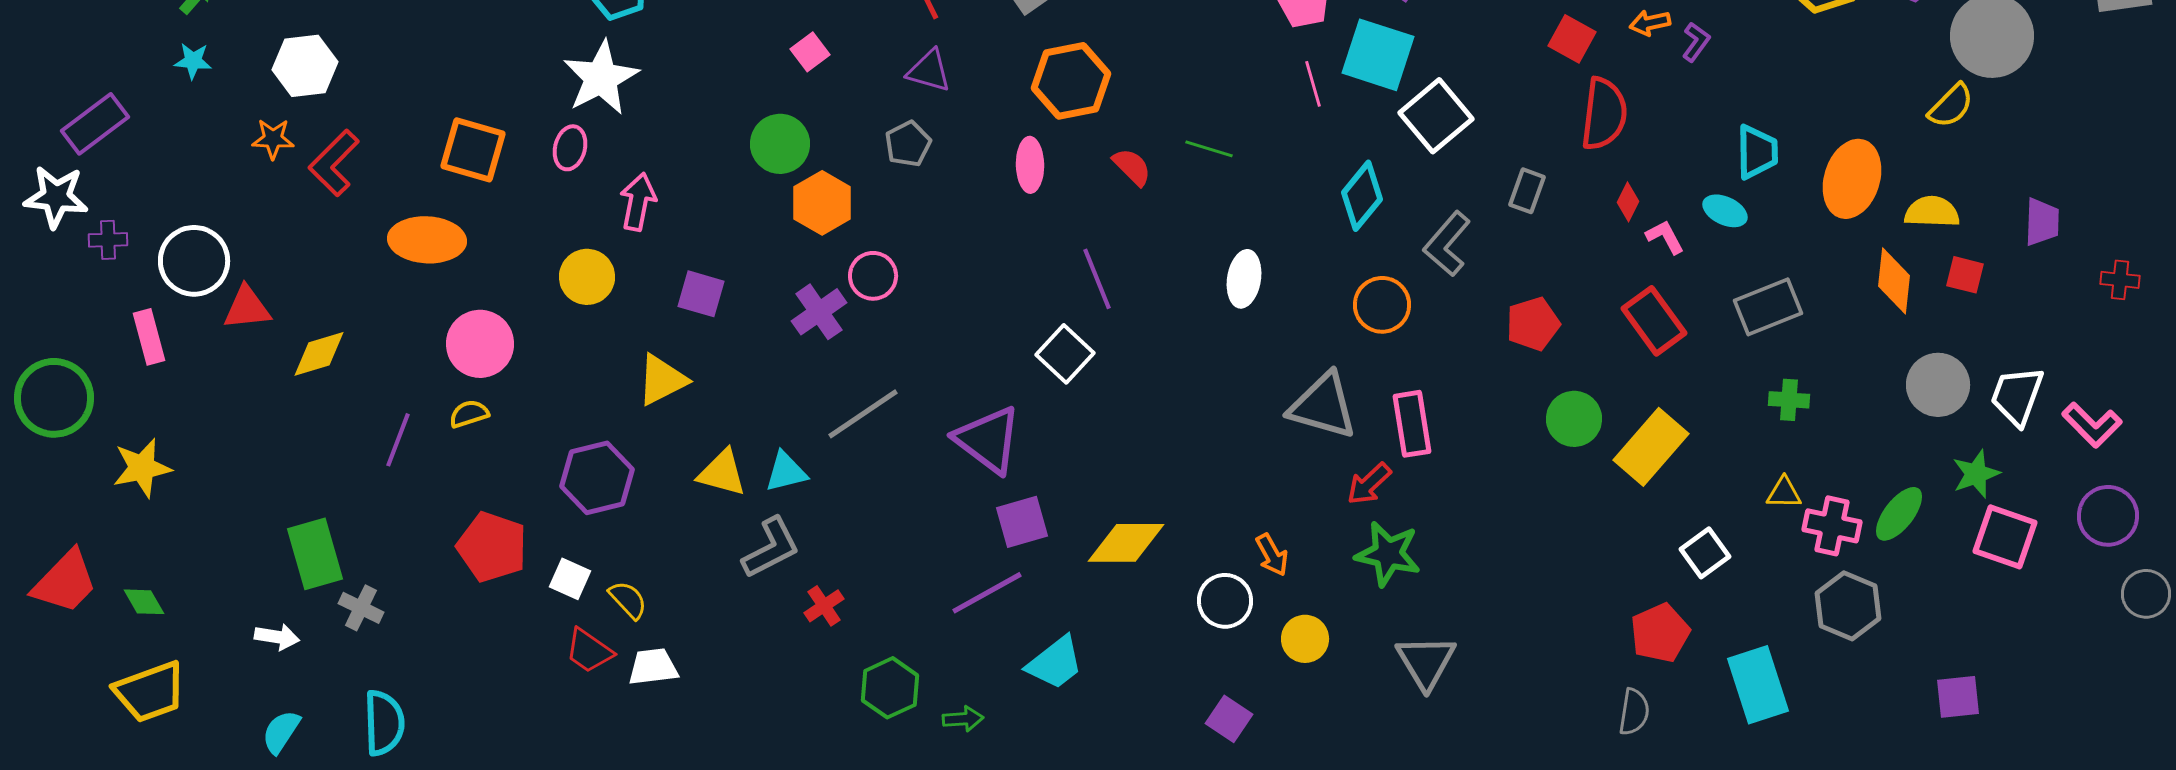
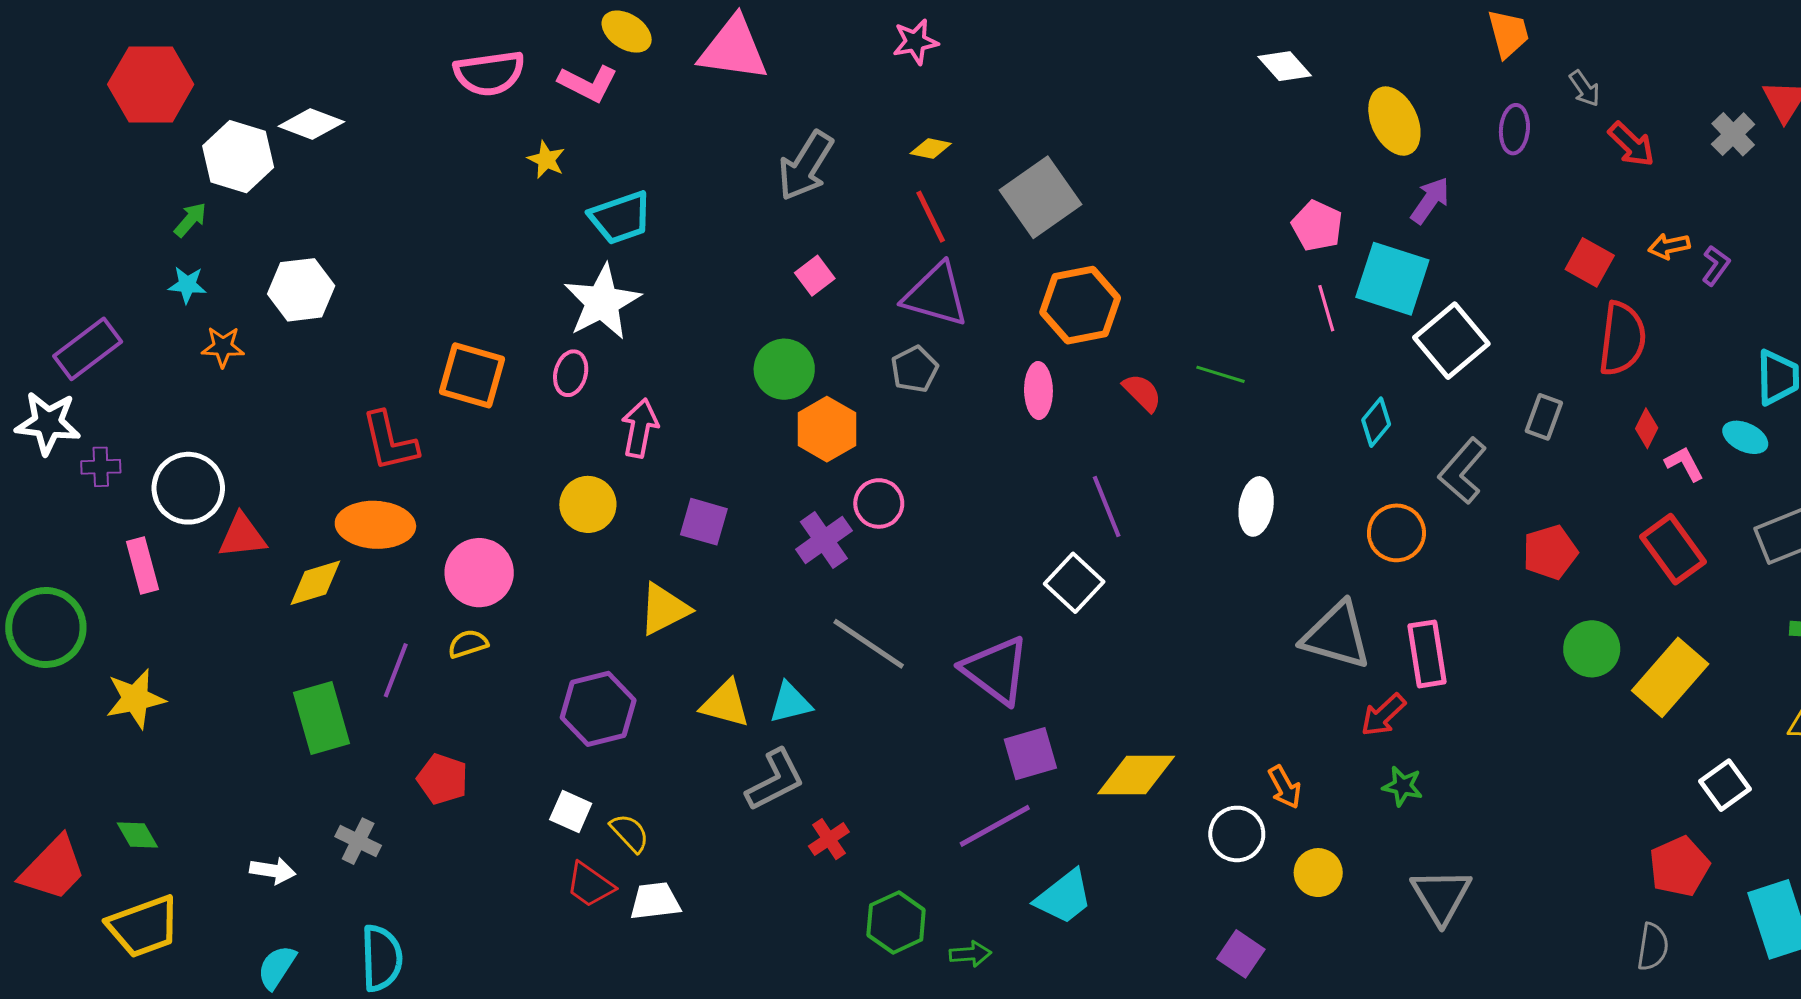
purple triangle: (929, 71) -> (936, 295), size x1.5
orange star: (273, 139) -> (223, 347), moved
red L-shape: (334, 163) -> (390, 441), moved, turned -58
cyan diamond: (1362, 196) -> (1376, 422), size x0.7
orange ellipse: (427, 240) -> (375, 525), moved
gray line: (863, 414) -> (869, 644), turned 68
red pentagon: (492, 547) -> (443, 779), moved, size x0.7
green rectangle: (315, 554) -> (321, 718), moved
green star: (1388, 554) -> (1403, 786), size x0.6
red trapezoid: (65, 582) -> (53, 869), moved

